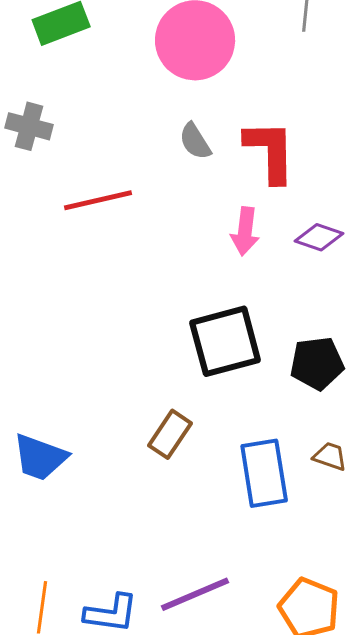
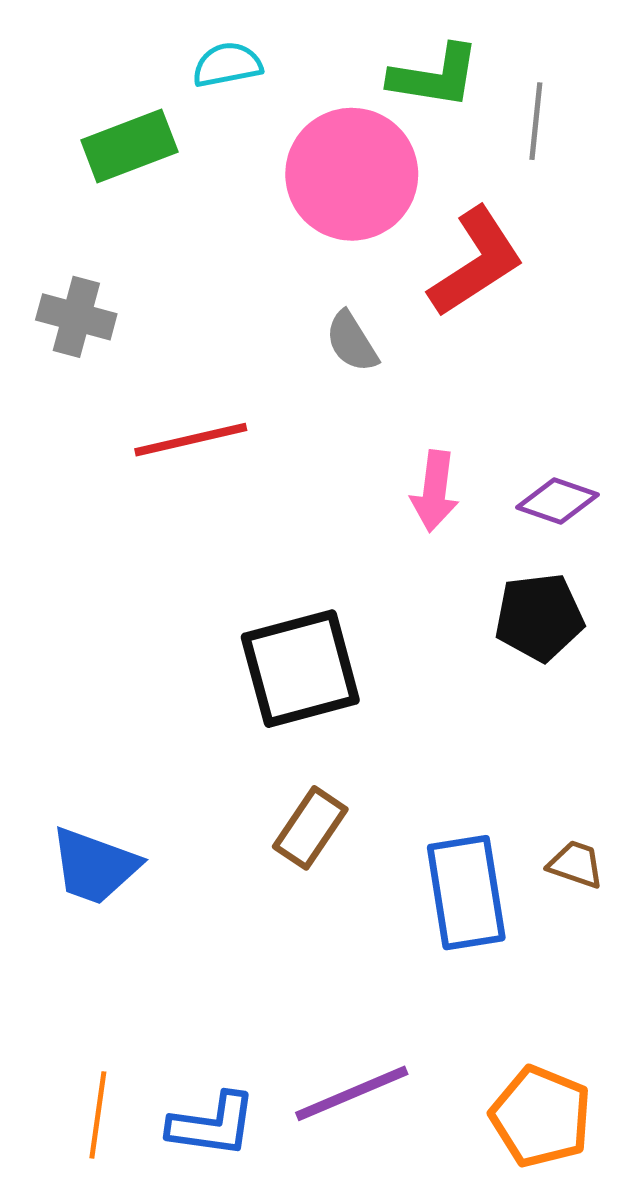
red L-shape: (270, 151) -> (476, 262), moved, turned 58
black square: (225, 341) -> (300, 669), moved
black pentagon: (317, 363) -> (539, 617), moved

